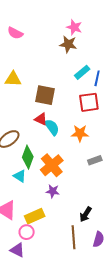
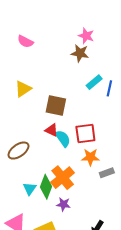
yellow triangle: (13, 79) -> (23, 89), turned -36
red square: (89, 102) -> (85, 133), moved
orange star: (80, 133) -> (90, 157), moved
green diamond: (28, 157) -> (46, 187), moved
cyan triangle: (20, 176) -> (30, 189), turned 32

